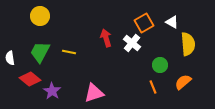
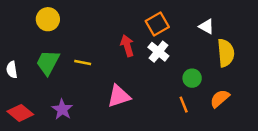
orange square: (144, 23) -> (157, 24), moved
red diamond: (30, 79) -> (20, 113), moved
pink triangle: (94, 93) -> (119, 96), moved

